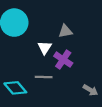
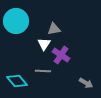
gray triangle: (65, 31) -> (54, 29), moved

